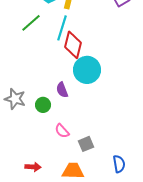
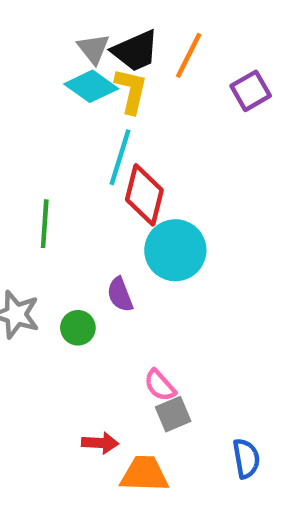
green line: (31, 23) -> (45, 224), moved, turned -45
pink semicircle: (62, 131) -> (160, 385), moved
red arrow: (33, 167) -> (100, 443), moved

